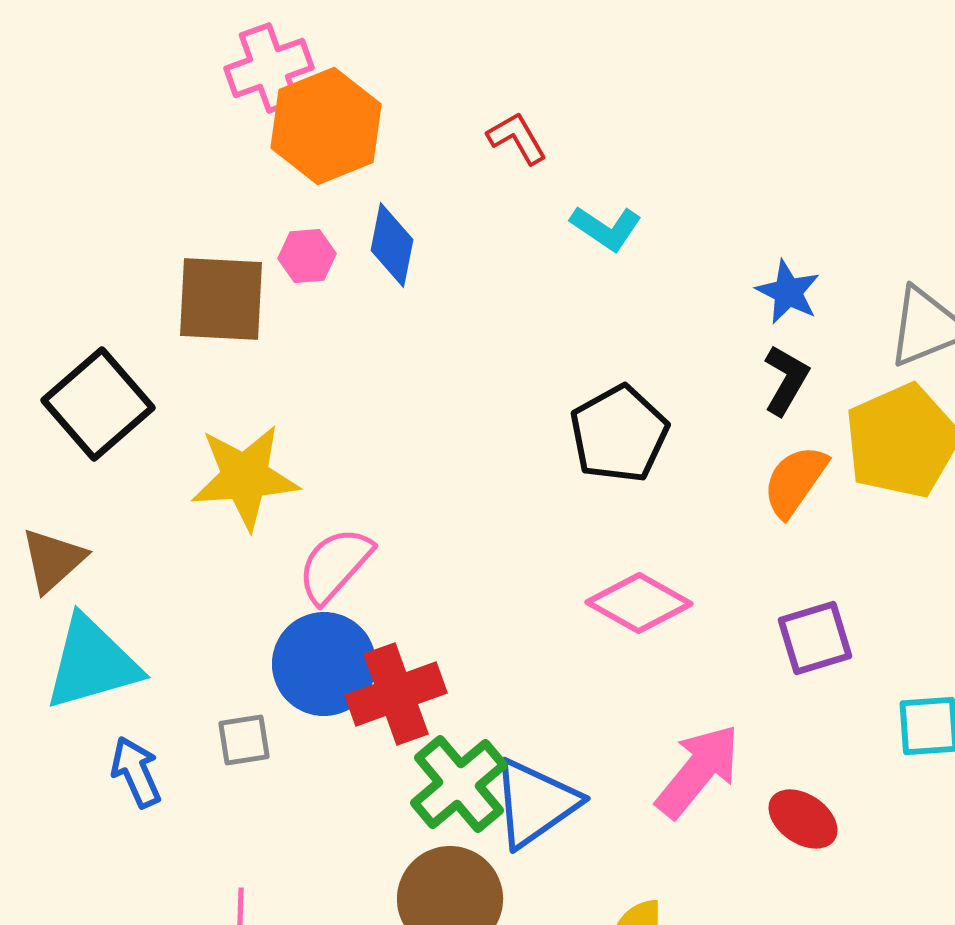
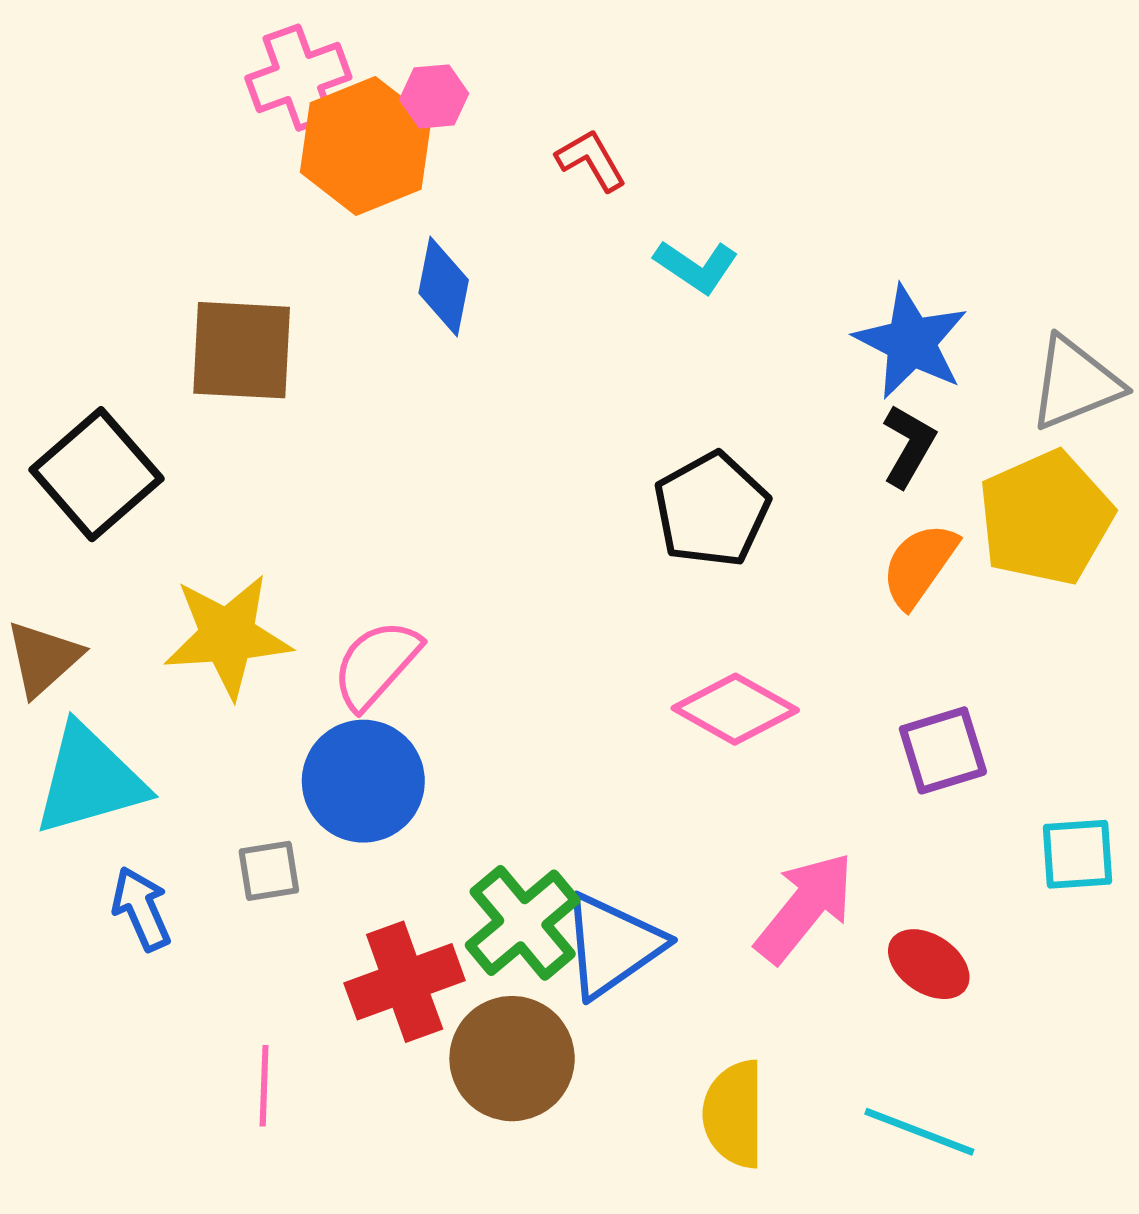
pink hexagon: (307, 256) -> (434, 96), moved
blue star: (788, 292) -> (911, 342), size x1.5
yellow star: (245, 477) -> (228, 636), moved
red cross: (396, 694) -> (405, 982), moved

